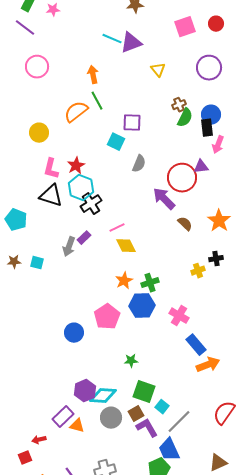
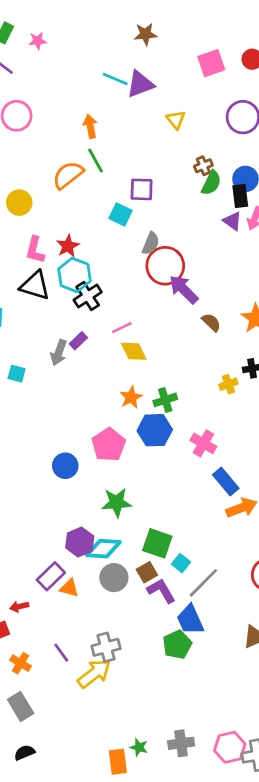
purple triangle: (201, 167) -> (232, 221), moved, turned 42
red circle: (182, 178) -> (165, 266), moved
green star: (131, 361) -> (117, 503), moved, size x1.6

